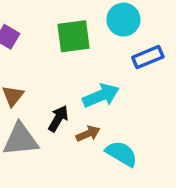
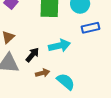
brown arrow: (88, 134) -> (42, 73), moved

